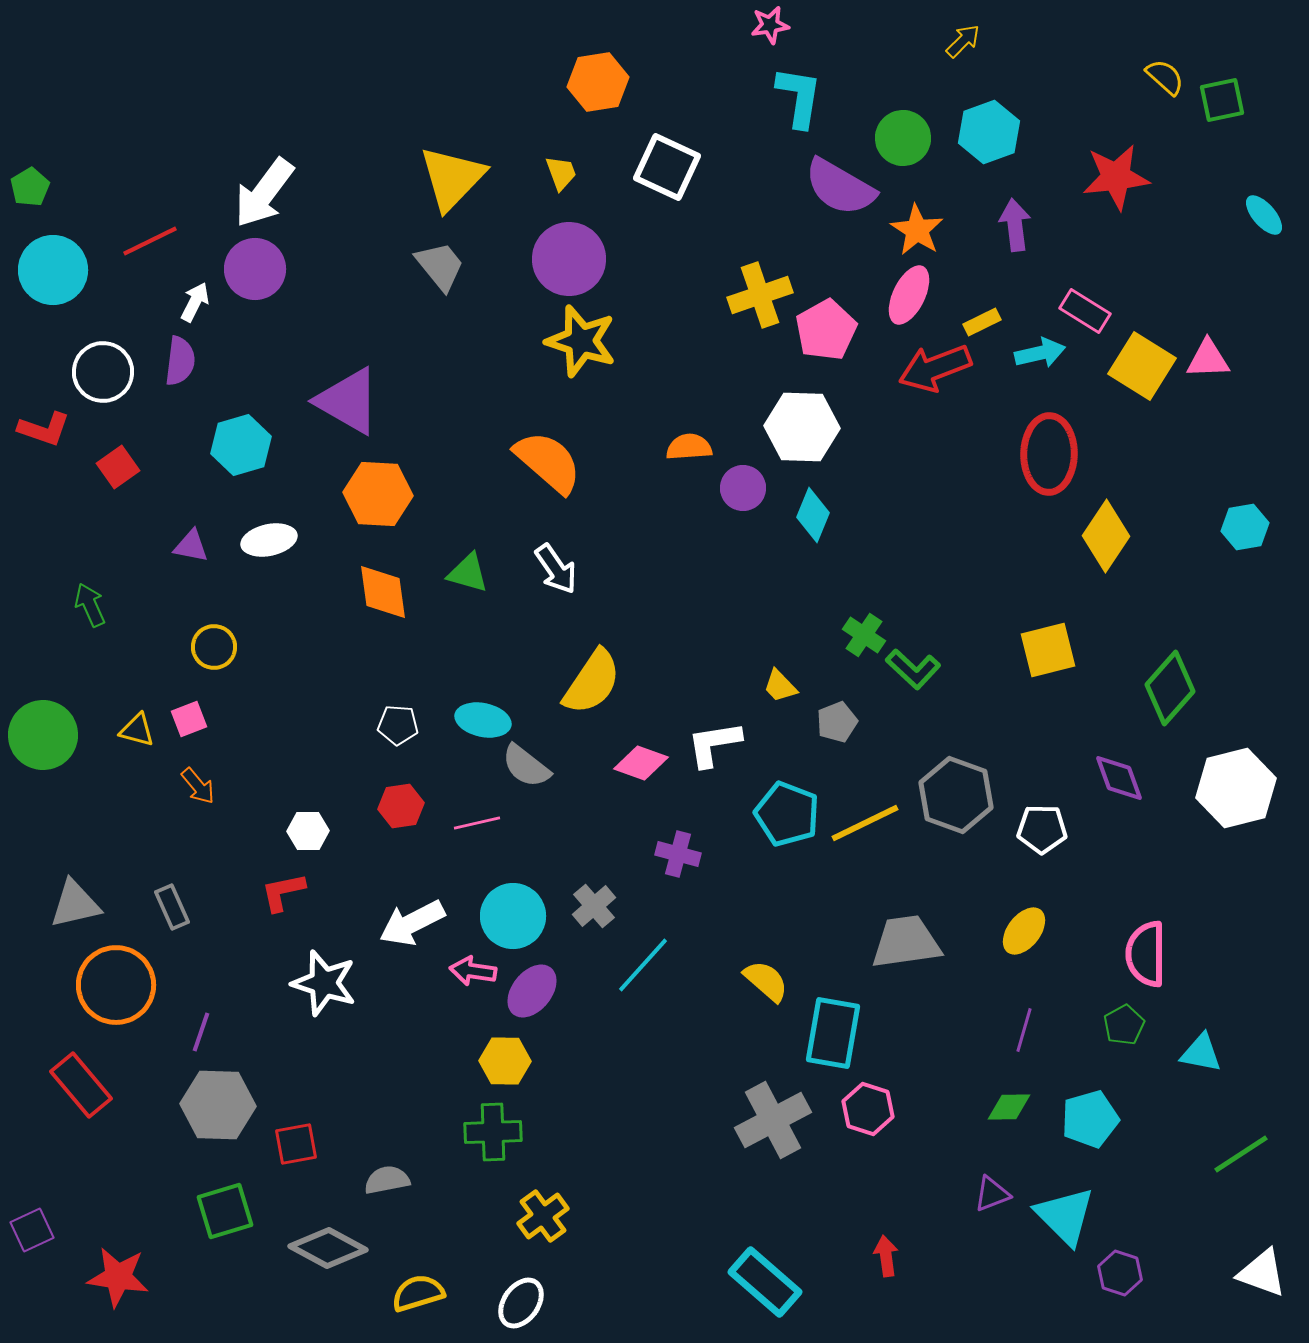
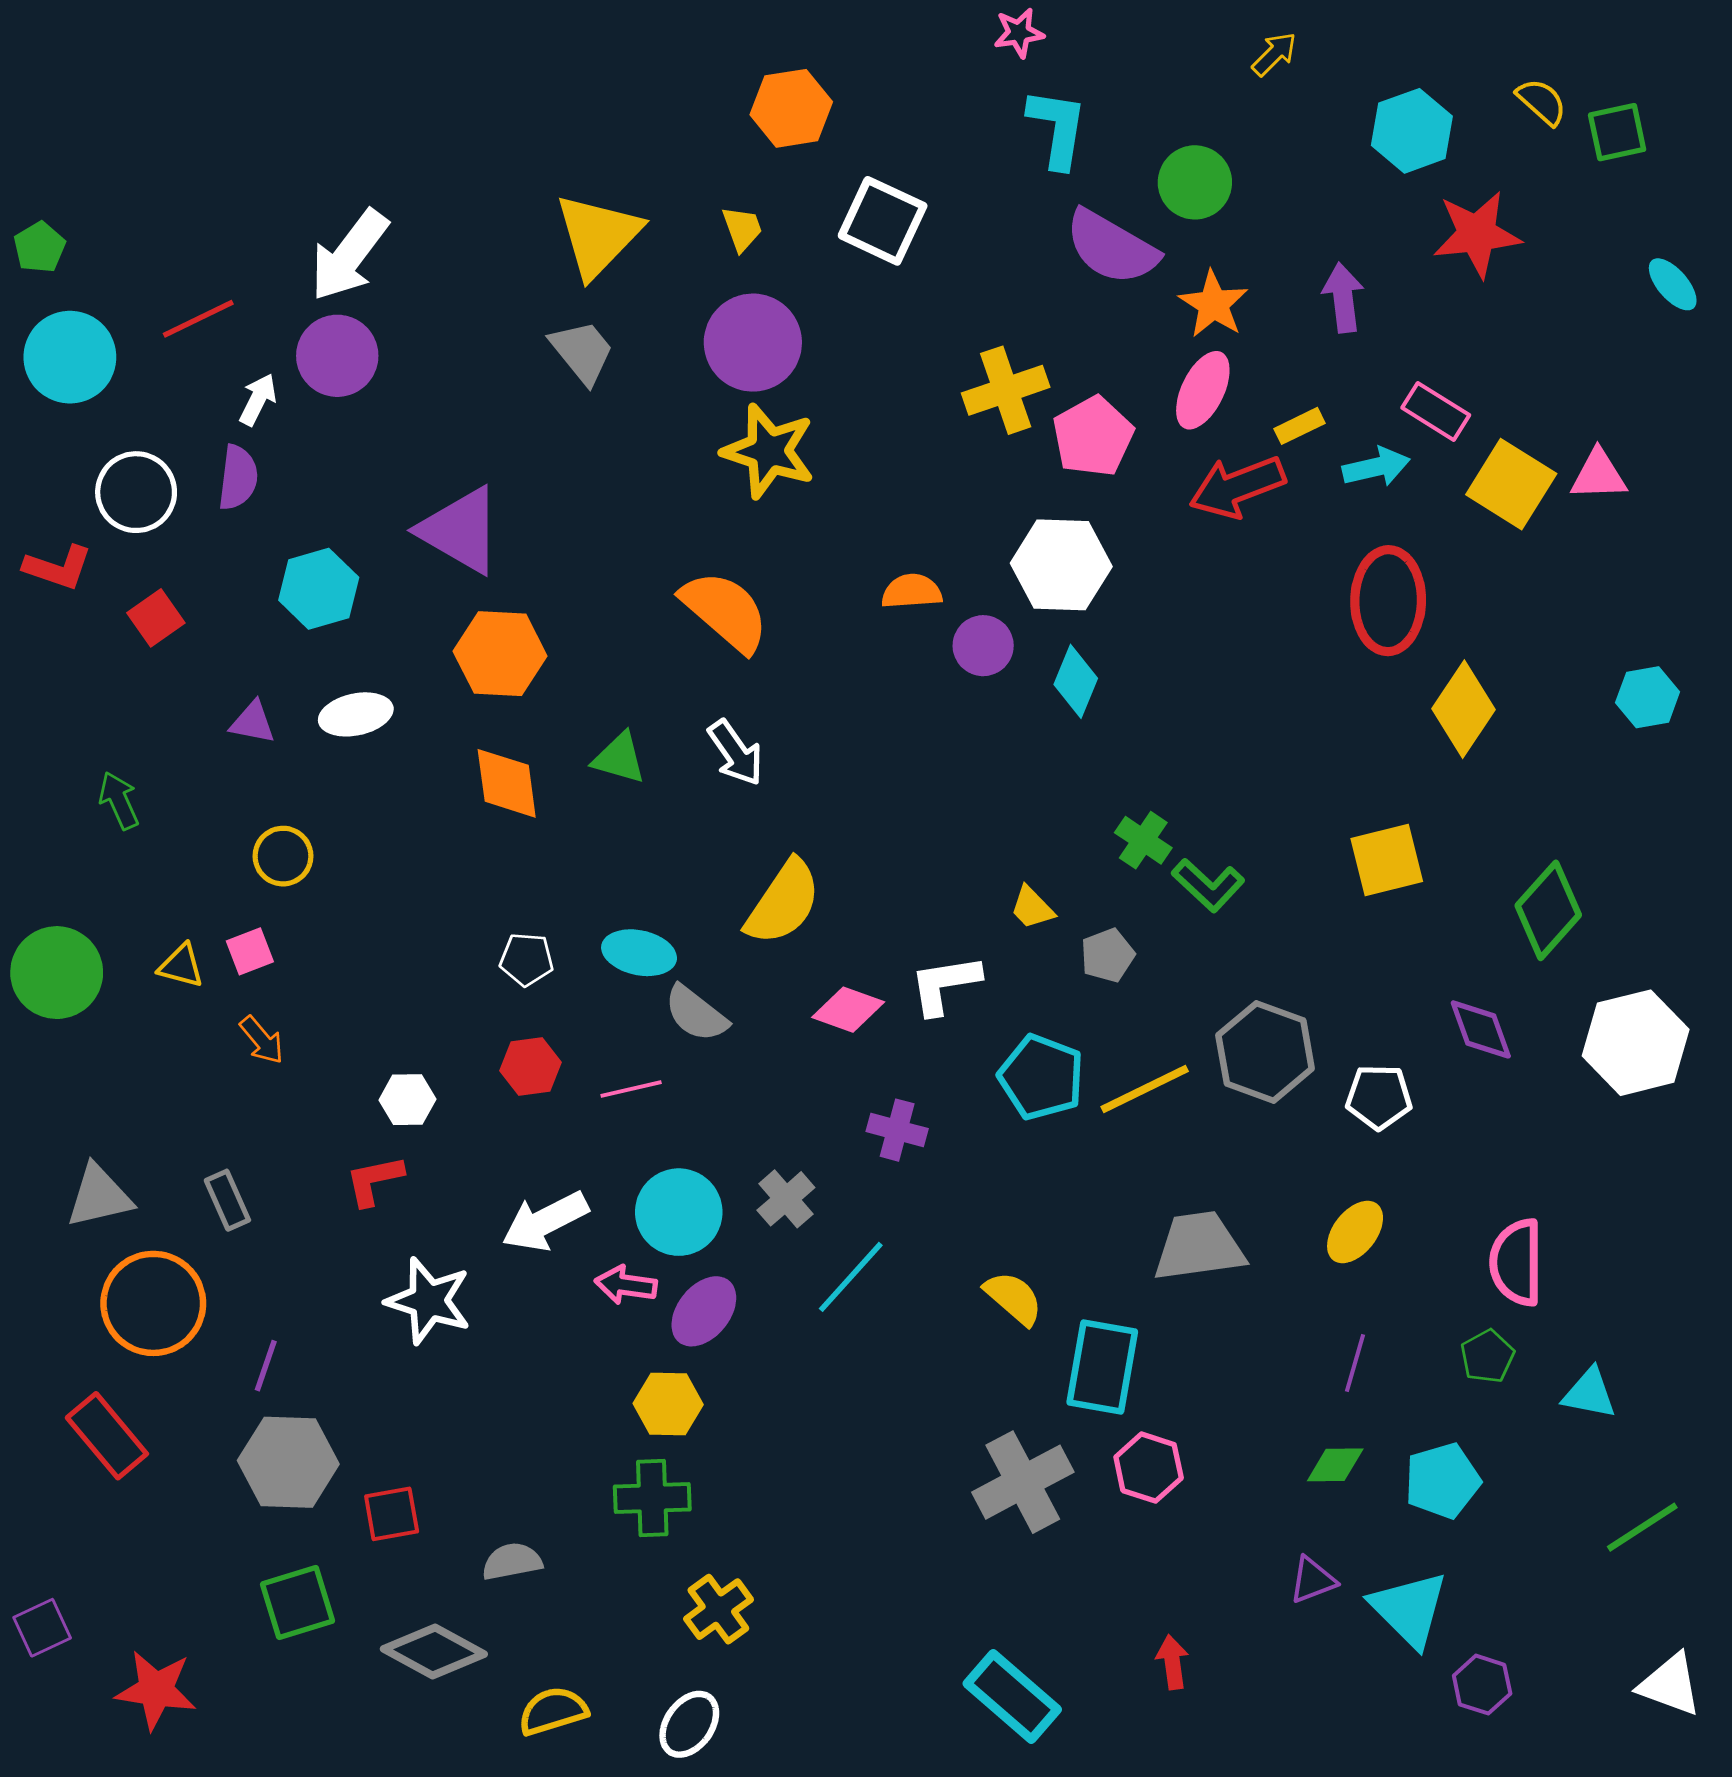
cyan hexagon: (989, 132) -> (1412, 131), moved

